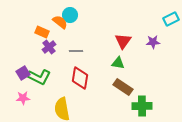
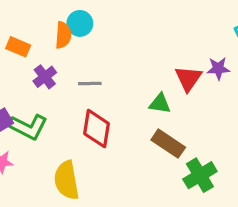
orange semicircle: (60, 22) -> (63, 35), turned 56
orange rectangle: (42, 32) -> (18, 47), moved
red triangle: (123, 41) -> (188, 78), moved
green cross: (142, 106) -> (200, 175), turned -30

